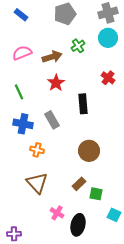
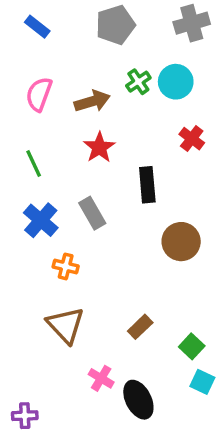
cyan circle: (108, 38) -> (176, 82), moved
pink semicircle: (22, 53) -> (39, 94), turned -48
blue cross: (23, 124) -> (41, 220), turned 30
brown circle: (89, 151) -> (181, 242), moved
green square: (96, 194) -> (192, 346), moved, turned 32
black ellipse: (78, 225) -> (138, 400), turned -40

